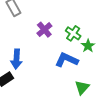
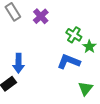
purple cross: (44, 30) -> (41, 16), moved

